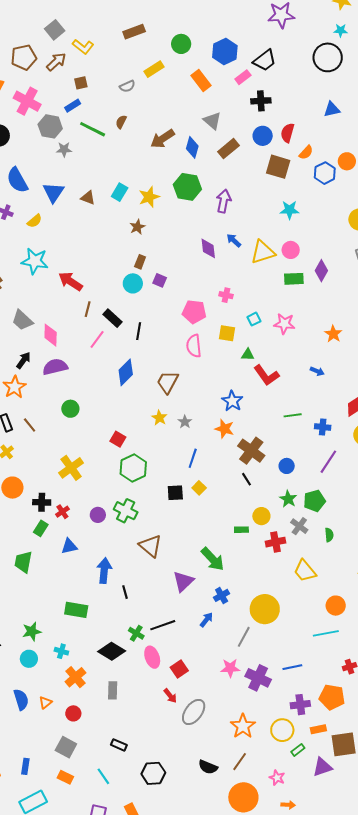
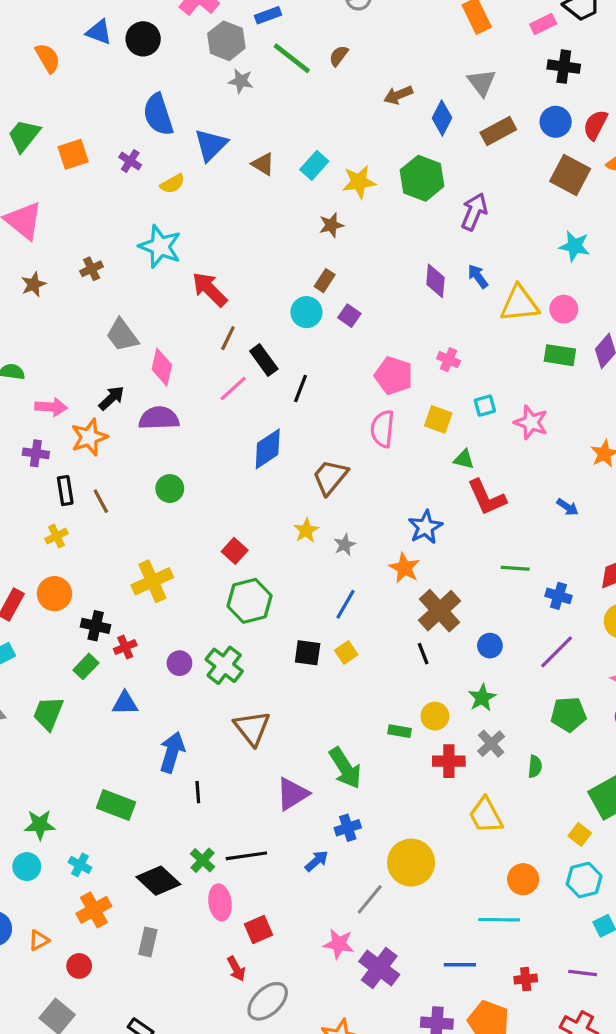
brown arrow: (163, 139) -> (398, 95), size x0.7
green pentagon: (314, 501) -> (568, 714), moved
blue line: (292, 667) -> (460, 965), moved

